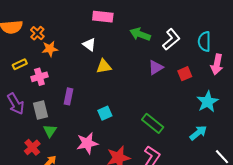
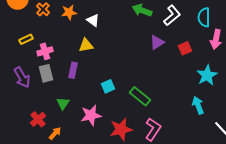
orange star: (50, 49) -> (69, 12), moved
yellow triangle: (104, 66) -> (86, 45), moved
gray rectangle: (41, 110) -> (46, 73), moved
green rectangle: (153, 123) -> (140, 96), moved
green triangle: (50, 131) -> (63, 103), moved
cyan arrow: (198, 133) -> (198, 105), turned -72

